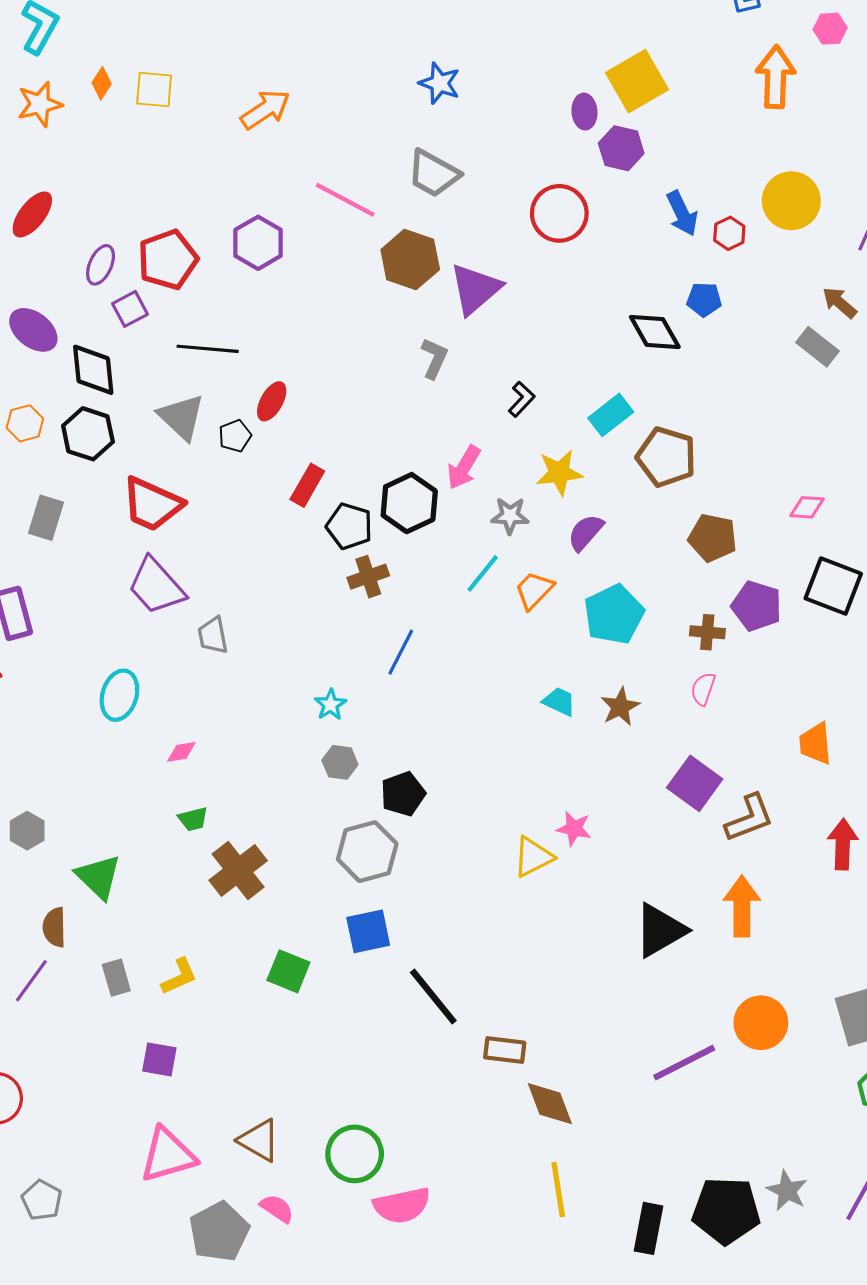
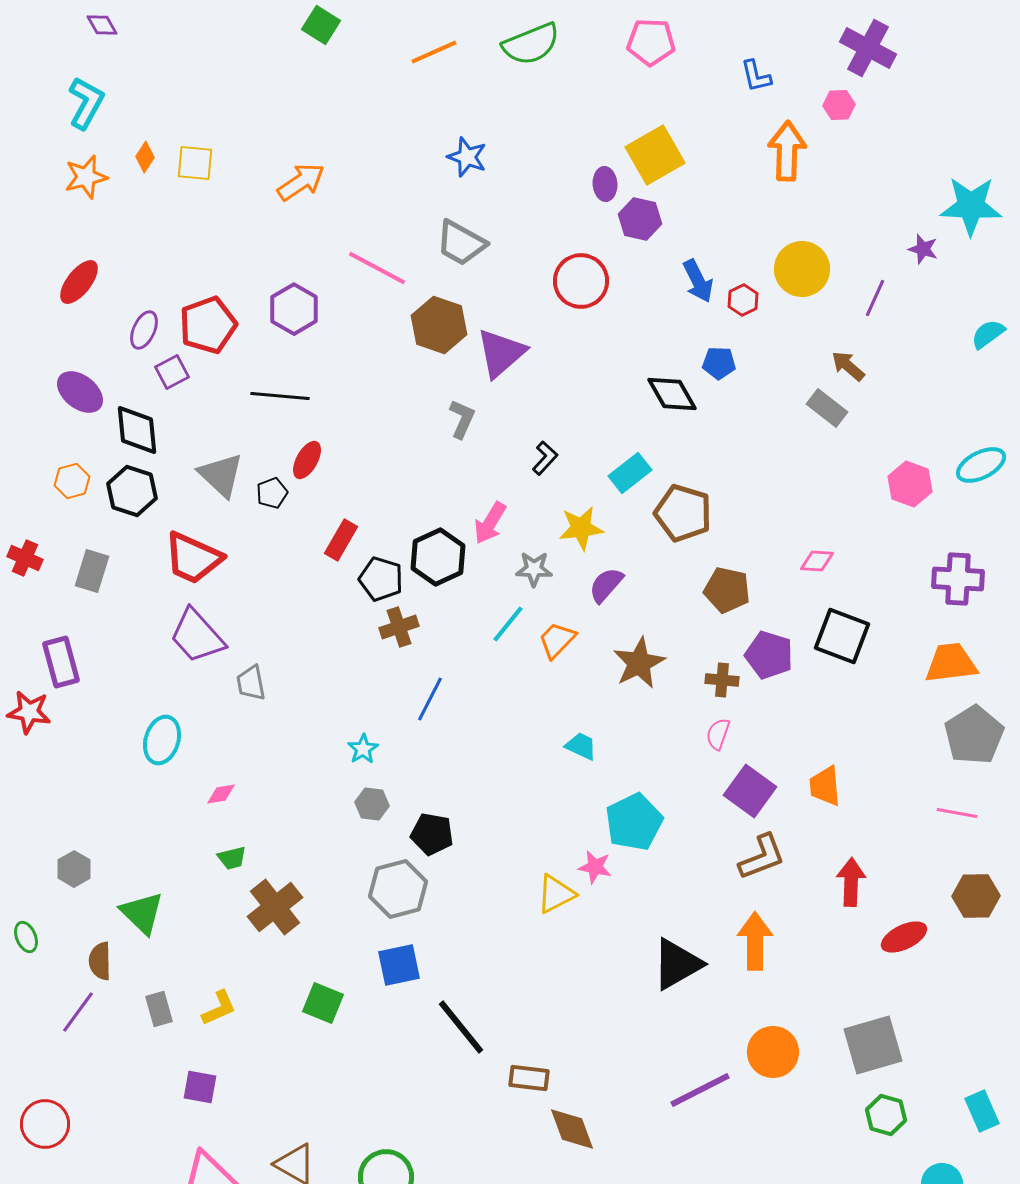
black line: (208, 349) -> (280, 396), moved
cyan pentagon: (614, 614) -> (634, 822), moved
brown star: (620, 707) -> (639, 663), moved, size x1.4
purple square: (695, 783) -> (750, 791), moved
black pentagon: (403, 794) -> (432, 834), turned 30

